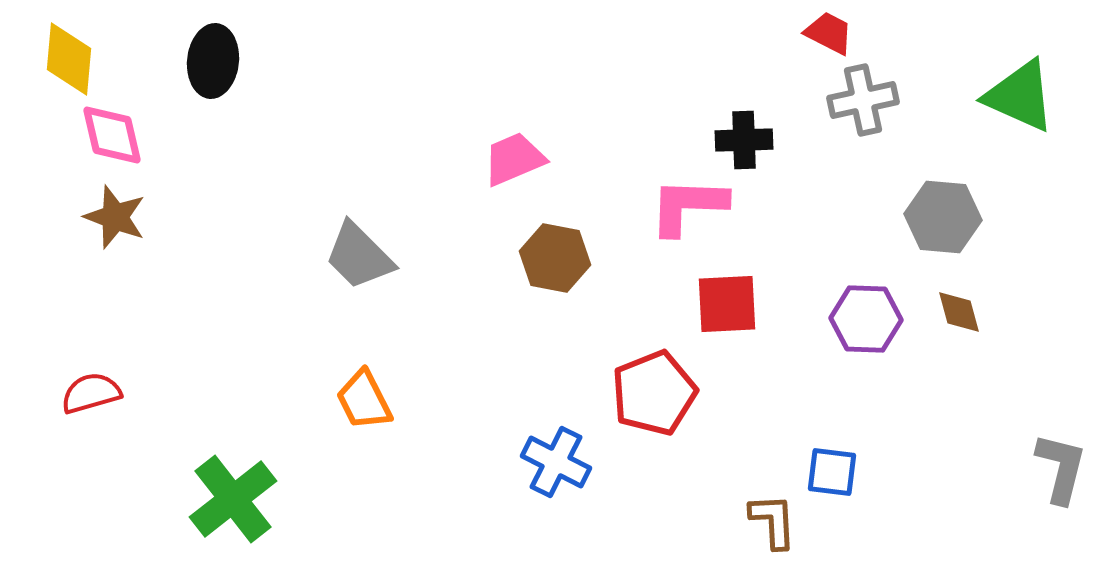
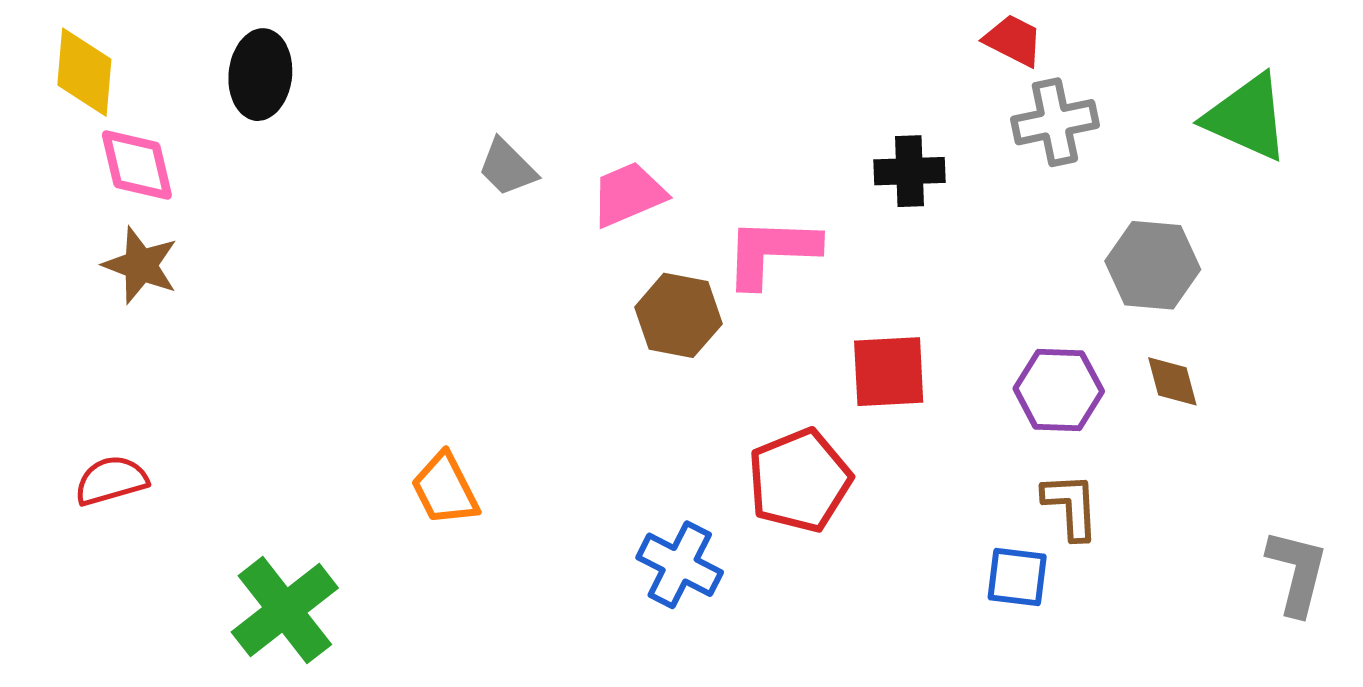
pink L-shape: (688, 206) -> (771, 252), moved
gray trapezoid: (359, 256) -> (507, 167), moved, size x0.7
brown L-shape: (773, 521) -> (1071, 506), moved

